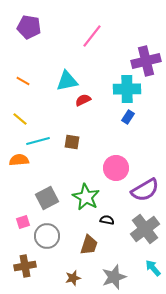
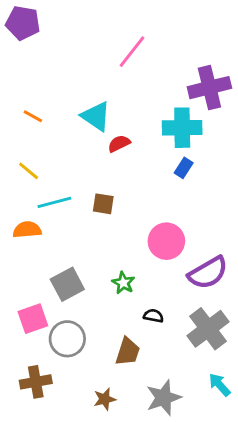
purple pentagon: (29, 27) -> (23, 23), moved
cyan triangle: (67, 81) -> (96, 116), turned 45
green star: (86, 197) -> (123, 283), size x0.6
pink square: (23, 222) -> (33, 319), size x1.5

